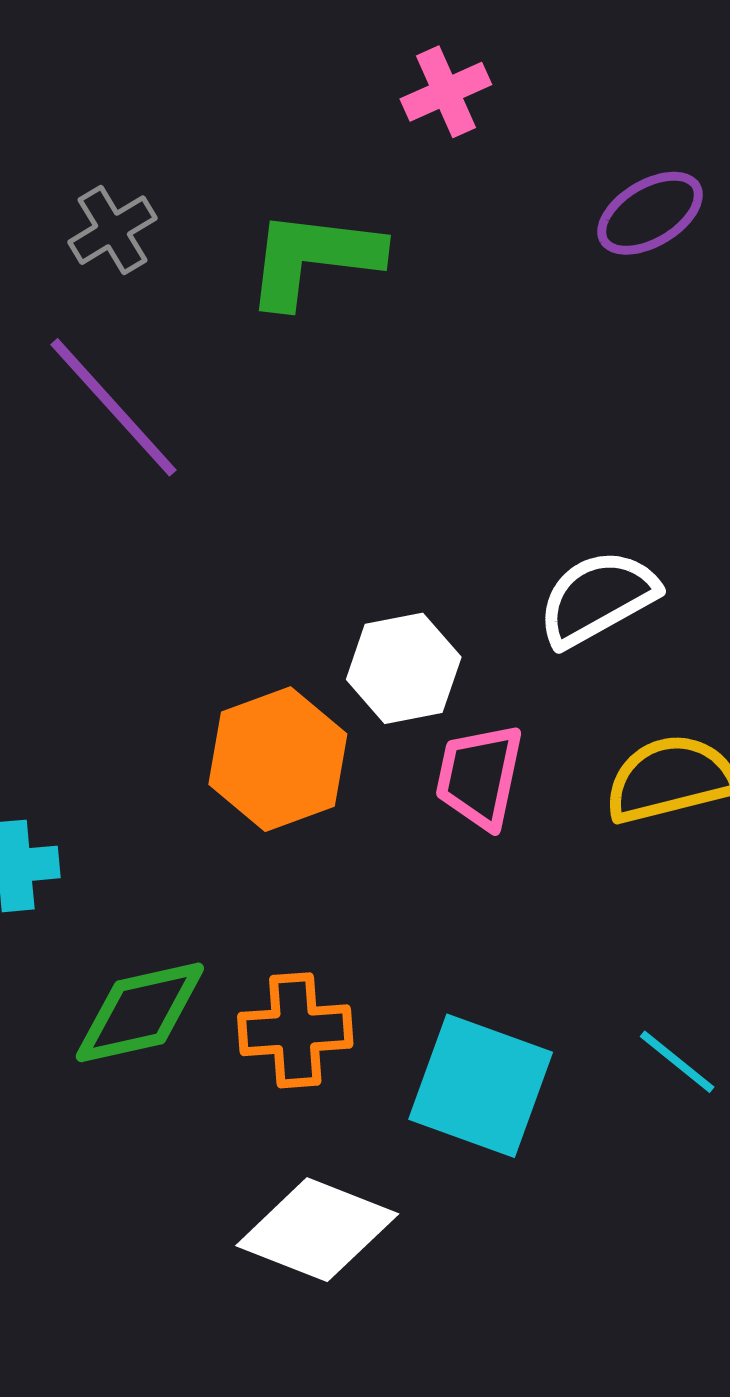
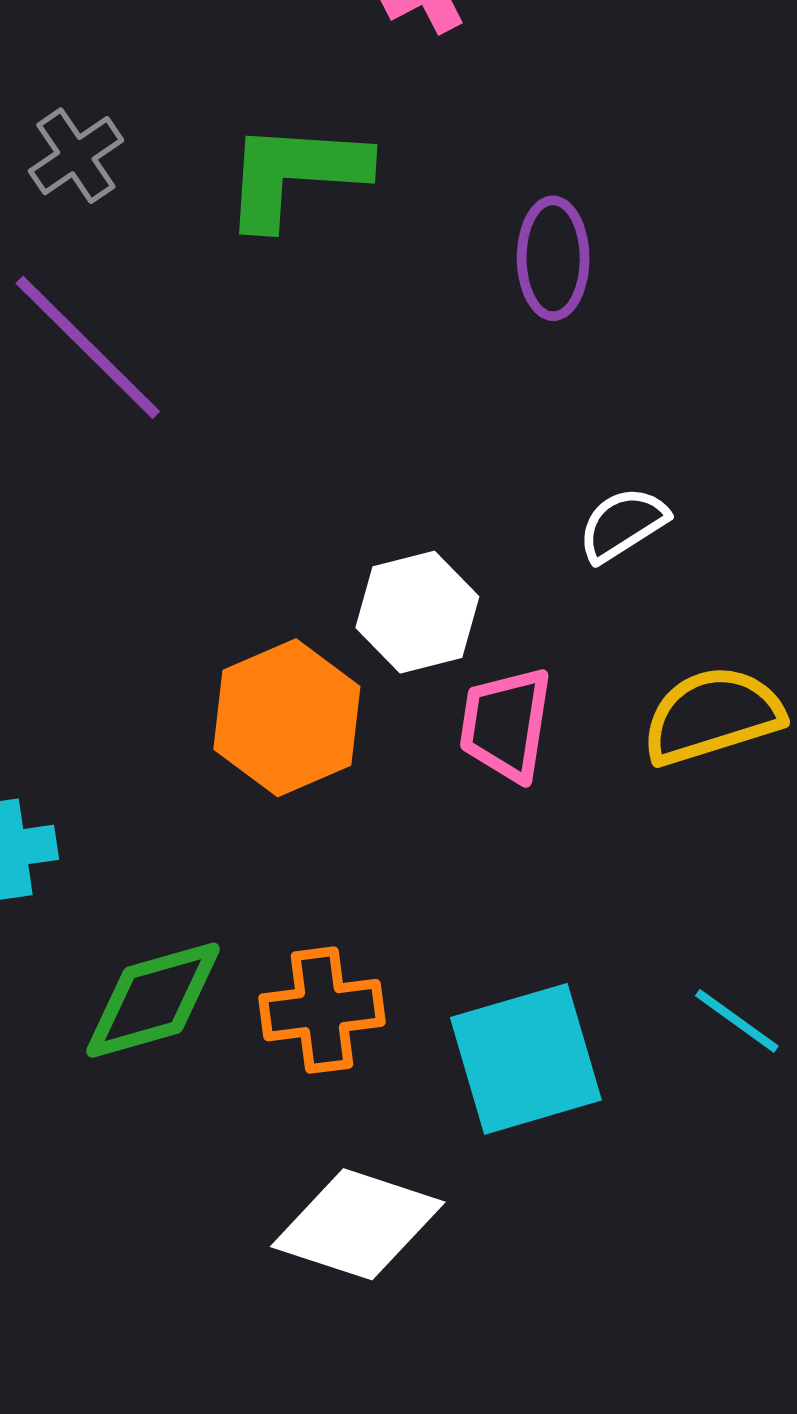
purple ellipse: (650, 213) -> (553, 258), moved, turned -56
white semicircle: (598, 598) -> (623, 524), size x0.7
cyan square: (481, 1086) -> (526, 1059), turned -33

